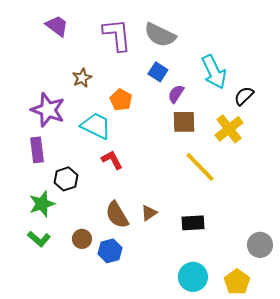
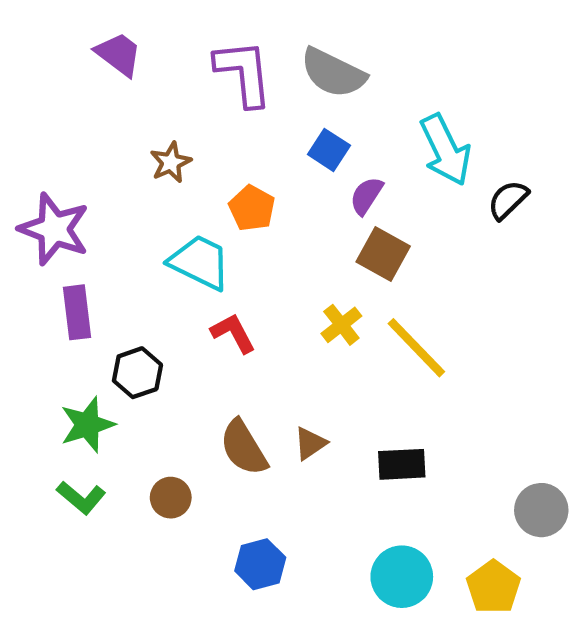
purple star: (48, 110) -> (54, 229), moved
brown square: (184, 122) -> (383, 254), turned 30
yellow cross: (229, 129) -> (341, 325), moved, size x0.7
blue hexagon: (110, 251) -> (260, 564), moved

